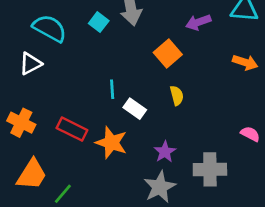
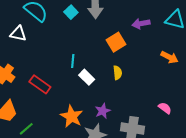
white triangle: (30, 64) -> (18, 34), turned 30
orange star: (111, 143) -> (72, 116), moved

